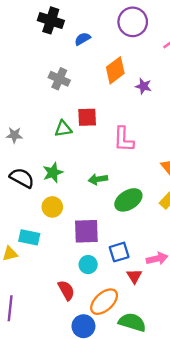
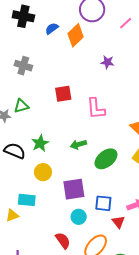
orange diamond: (115, 70) -> (76, 35), moved
gray cross: (59, 79) -> (23, 66), moved
green triangle: (63, 129) -> (21, 106), moved
blue square: (119, 252) -> (103, 203), turned 30

